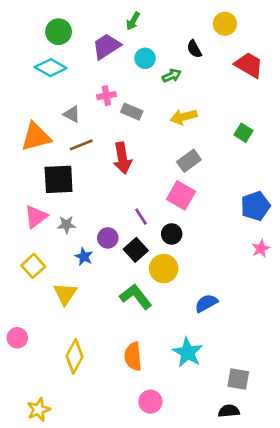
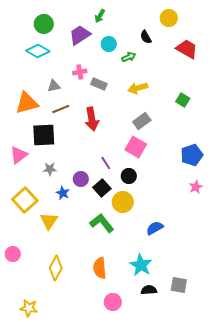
gray triangle: (72, 114) -> (54, 86), turned -40
pink triangle: (36, 217) -> (19, 155), moved
yellow square: (33, 266) -> (25, 200), size x1.4
yellow star: (39, 410) -> (29, 308), turned 30
black semicircle: (229, 411) -> (149, 290), moved

